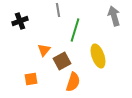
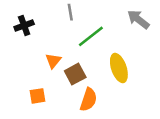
gray arrow: (114, 16) -> (138, 19), turned -36
green line: (75, 30) -> (91, 36), turned 35

